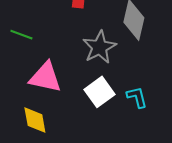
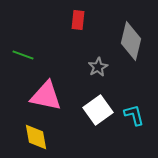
gray star: (99, 47) -> (98, 67), size x0.6

